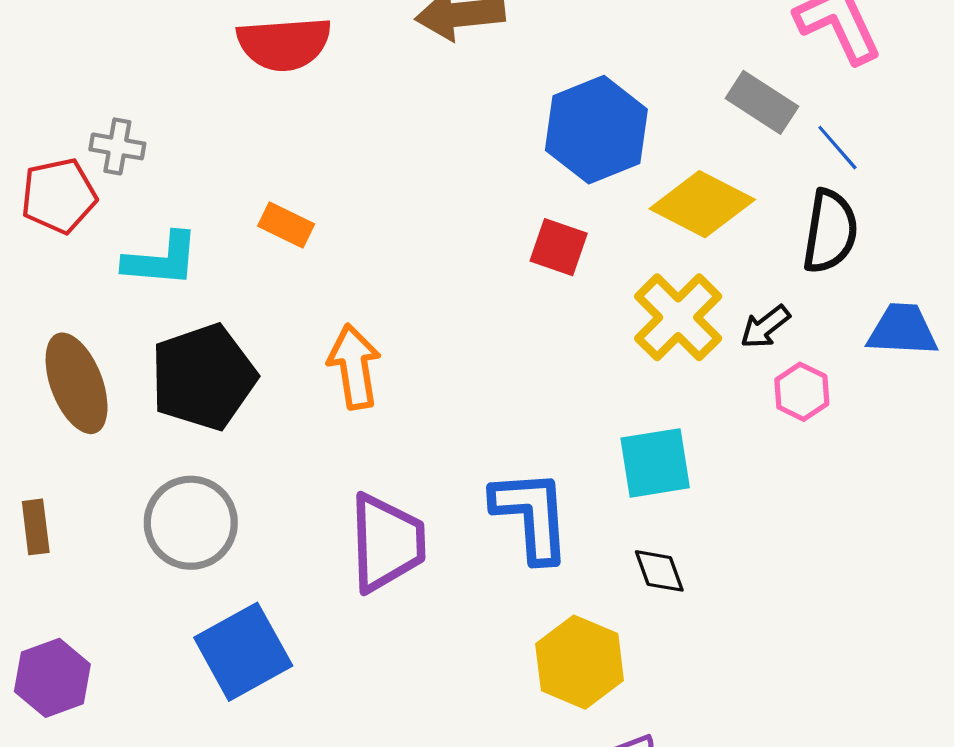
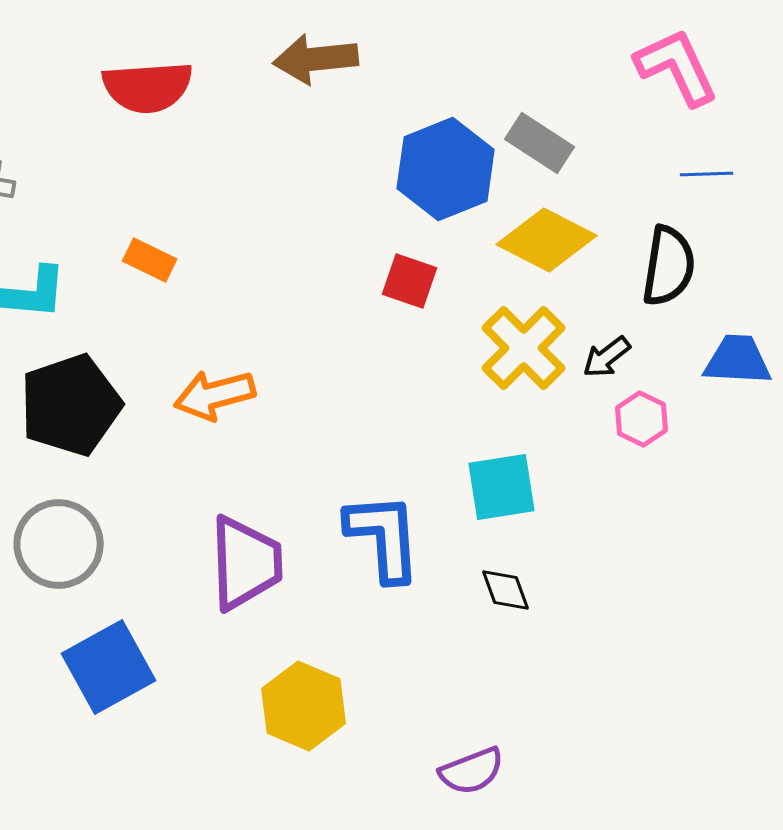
gray rectangle: (762, 102) -> (540, 143), moved
blue line: (837, 148) -> (707, 174), moved, turned -51
orange arrow: (354, 367) -> (215, 395), turned -96
yellow hexagon: (580, 662) -> (304, 706), moved

